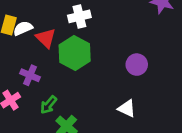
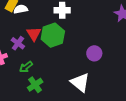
red triangle: (46, 38) -> (34, 34), moved
white triangle: (127, 108) -> (80, 82), size x1.5

